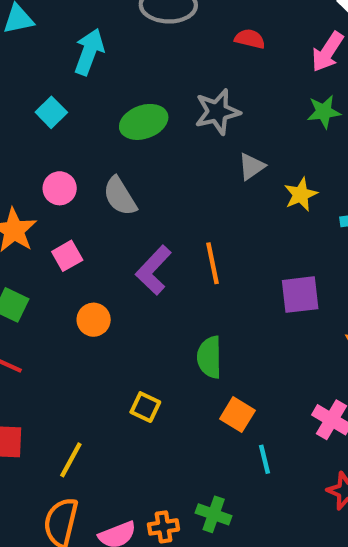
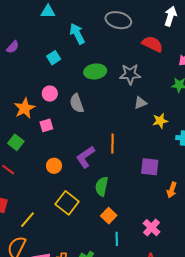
red semicircle: (250, 39) -> (152, 44), size x1.5
cyan arrow: (89, 52) -> (77, 34), turned -60
purple L-shape: (153, 270) -> (85, 157), moved
orange circle: (94, 320) -> (54, 166), moved
yellow square: (145, 407) -> (67, 203), size x1.6

